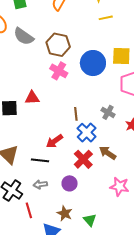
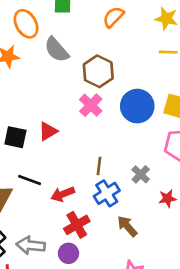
red triangle: (32, 98) -> (48, 131), turned -42
red cross: (83, 159) -> (77, 225), moved
black line: (40, 160) -> (30, 180), moved
gray arrow: (40, 185) -> (31, 245), size x1.5

